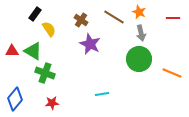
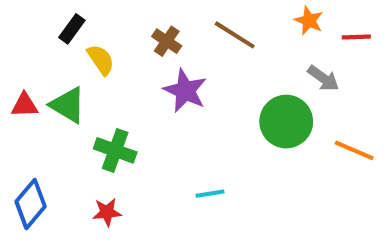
orange star: (139, 12) -> (309, 21), moved
gray arrow: (141, 33) -> (323, 78), moved, turned -42
green cross: (45, 73) -> (115, 150), moved

